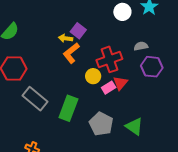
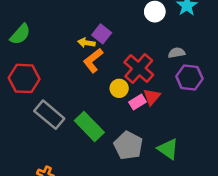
red cross: (109, 59) -> (139, 68), turned -30
green rectangle: (68, 108) -> (89, 126), turned -65

